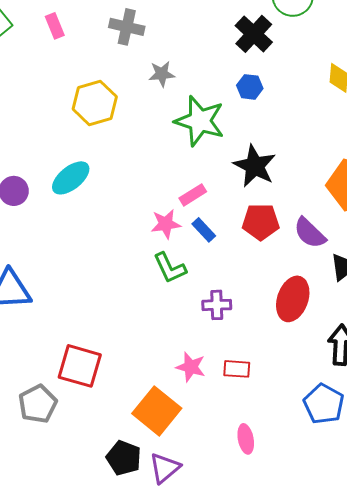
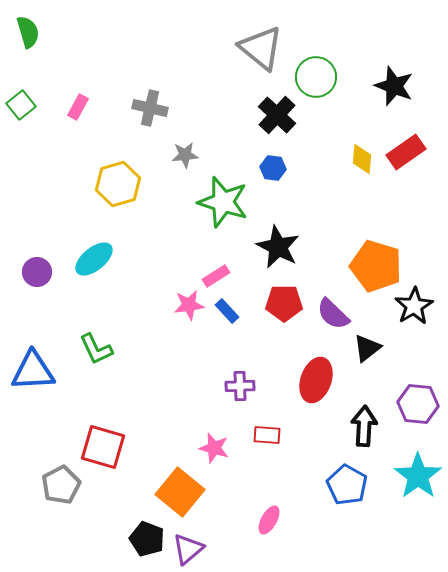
pink rectangle: (55, 26) -> (78, 107), turned 50
green L-shape: (170, 268) -> (96, 349), moved
red rectangle: (237, 369) -> (267, 435), moved
pink ellipse: (246, 439) -> (269, 520), turned 40

